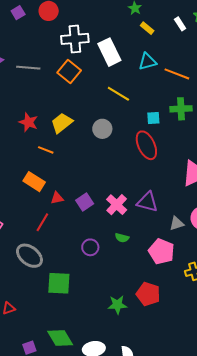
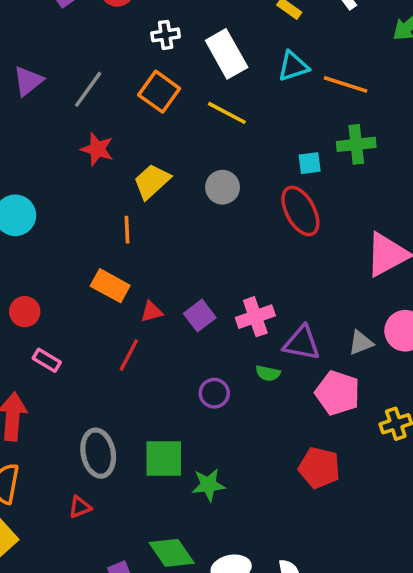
white cross: (75, 39) -> (166, 35), size x0.6
gray line: (28, 68) -> (88, 89), turned -55
yellow line: (118, 94) -> (227, 113), moved
red star: (28, 122) -> (97, 149), moved
orange line: (46, 150) -> (127, 230), turned 70
purple triangle: (147, 202) -> (302, 343), moved
pink cross: (117, 205) -> (255, 317), turned 30
gray ellipse: (29, 256) -> (98, 453), moved, turned 44
green star: (117, 305) -> (208, 485), moved

